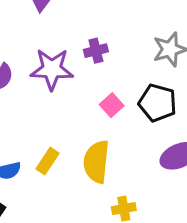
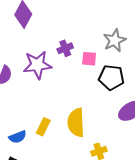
pink square: (112, 105) -> (89, 59), moved, turned -35

